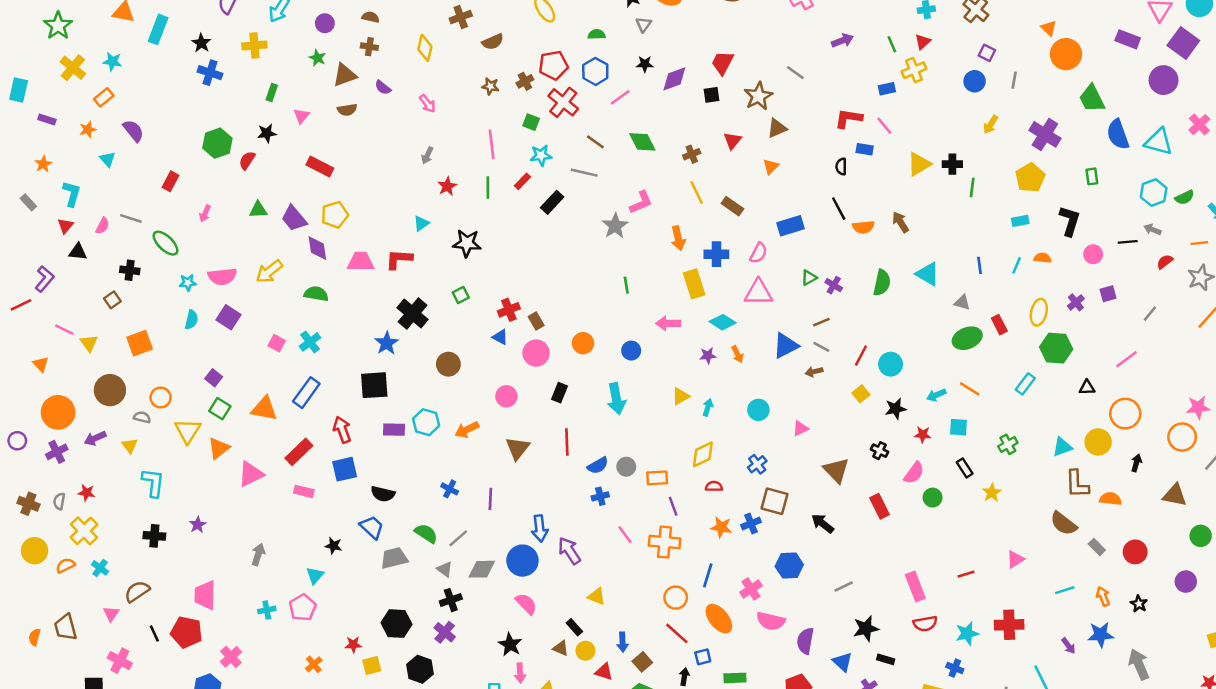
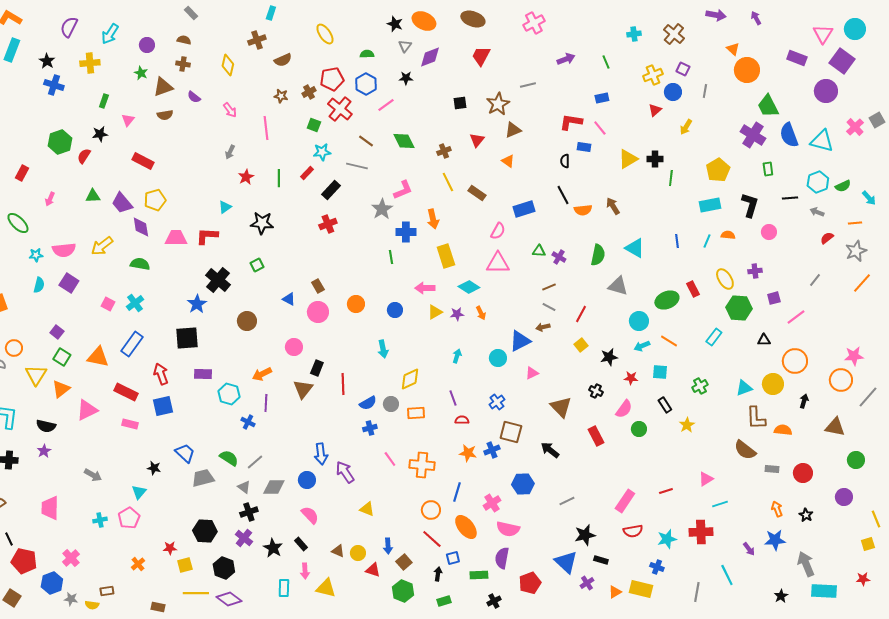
red triangle: (923, 42) -> (655, 110), moved
red trapezoid: (723, 63) -> (481, 56), moved
yellow cross: (914, 70) -> (653, 75), moved
gray line: (795, 73) -> (528, 85), turned -49
purple diamond: (674, 79) -> (430, 57), moved
purple cross: (1045, 134) -> (753, 135), moved
pink line: (492, 144) -> (266, 128), moved
orange triangle: (771, 167) -> (508, 161), turned -40
cyan rectangle: (1020, 221) -> (710, 205), size x1.5
black line: (1128, 242) -> (790, 198), moved
blue cross: (716, 254) -> (406, 232), moved
green triangle: (809, 278) -> (539, 251), turned 32
purple square: (1108, 294) -> (774, 298), moved
gray triangle: (962, 302) -> (618, 286), moved, size x1.5
purple cross: (1076, 302) -> (755, 271), turned 32
red cross: (509, 310) -> (328, 224), moved
yellow ellipse: (1039, 312) -> (725, 279), turned -45
blue triangle: (786, 346) -> (520, 341), moved
cyan circle: (891, 364) -> (639, 321), moved
black rectangle: (560, 393) -> (317, 368), moved
yellow triangle: (681, 396) -> (435, 312), moved
cyan arrow: (616, 399) -> (383, 349), size x0.7
cyan hexagon: (426, 422) -> (229, 394), moved
red rectangle: (299, 452) -> (126, 392), turned 70
yellow diamond: (703, 454) -> (410, 379), moved
black semicircle: (383, 494) -> (46, 426), moved
purple line: (490, 499) -> (266, 403), moved
purple line: (673, 506) -> (453, 398), moved
gray rectangle: (1097, 547) -> (772, 469), turned -40
gray arrow: (258, 554) -> (93, 475), turned 102
blue circle: (522, 561) -> (307, 480), size x0.7
pink rectangle: (915, 587) -> (625, 501), turned 55
cyan line: (1065, 590) -> (720, 504), moved
black rectangle: (574, 627) -> (301, 544), moved
red pentagon: (187, 632) -> (24, 561), moved
purple semicircle: (805, 641) -> (502, 558), moved
black star: (510, 645) -> (273, 548), moved
blue triangle: (842, 662) -> (566, 562), size x1.4

